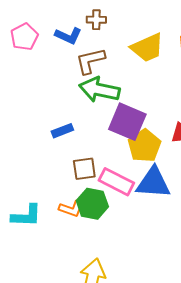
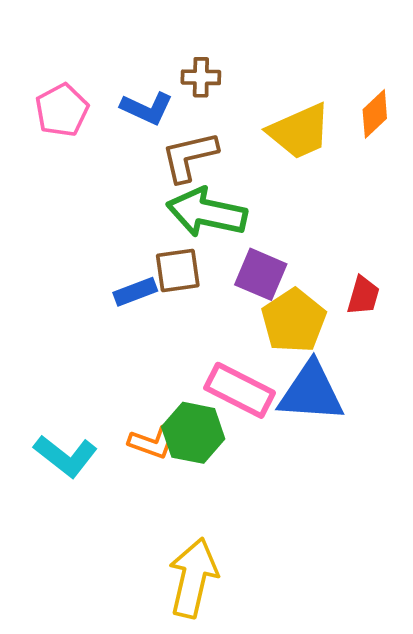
purple square: (127, 122) -> (261, 274), size x0.7
brown square: (84, 169) -> (178, 270), moved
cyan L-shape: (26, 216) -> (66, 456), turned 36

